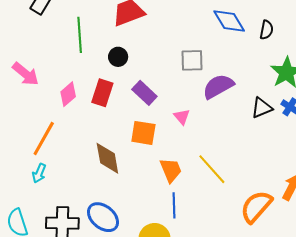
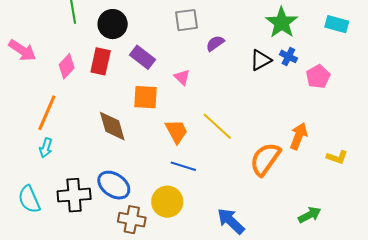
black circle: (118, 57) -> (113, 24), size x1.5
purple semicircle: (218, 86) -> (215, 43), size x0.6
blue line: (174, 205) -> (183, 166), turned -65

